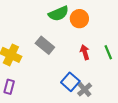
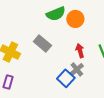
gray cross: (85, 90) -> (77, 69), moved

